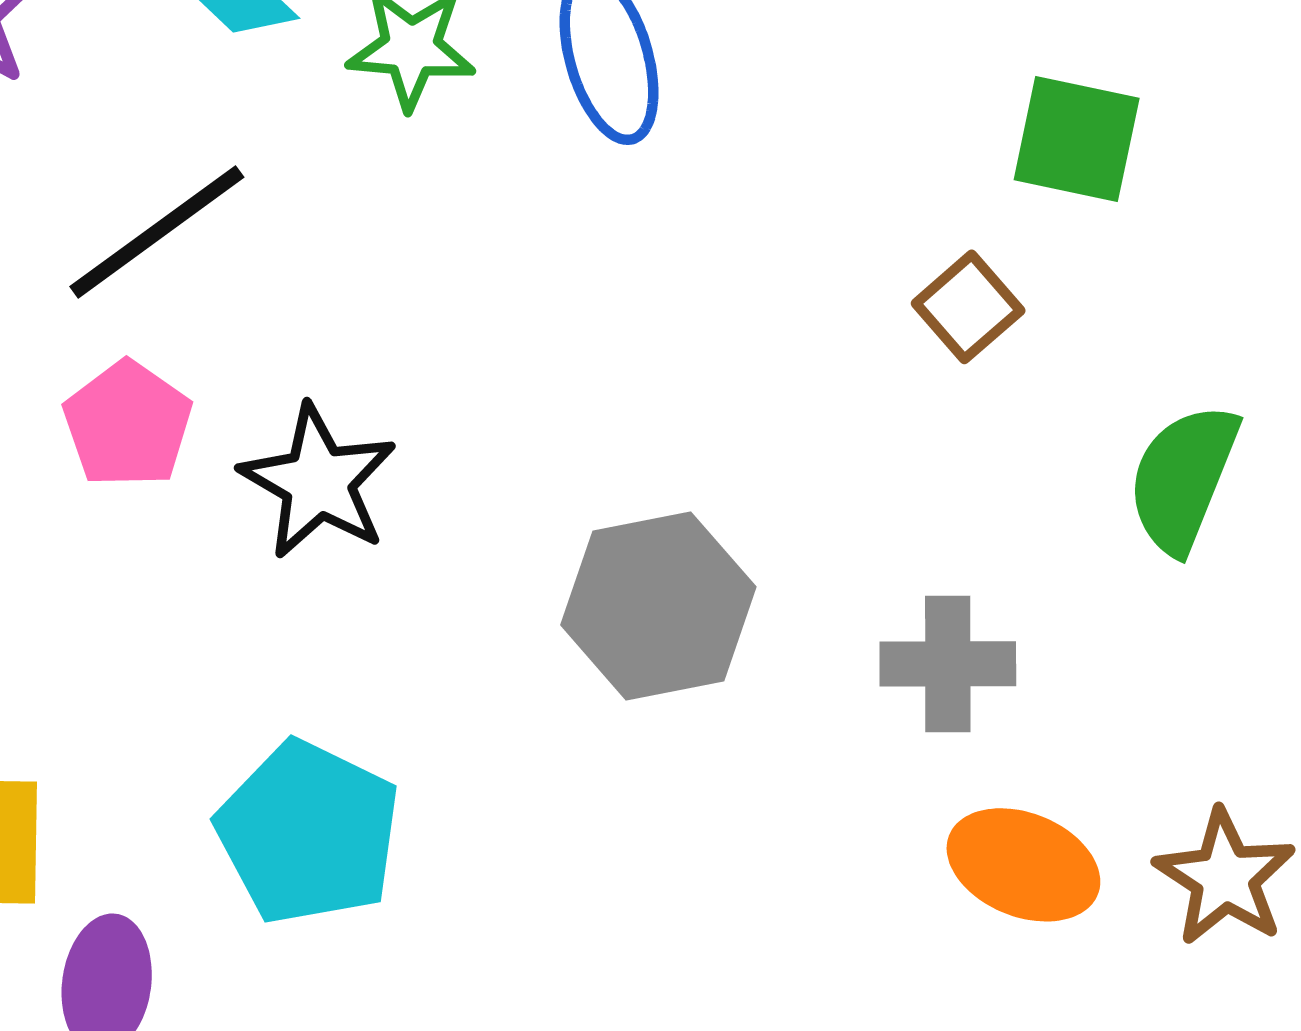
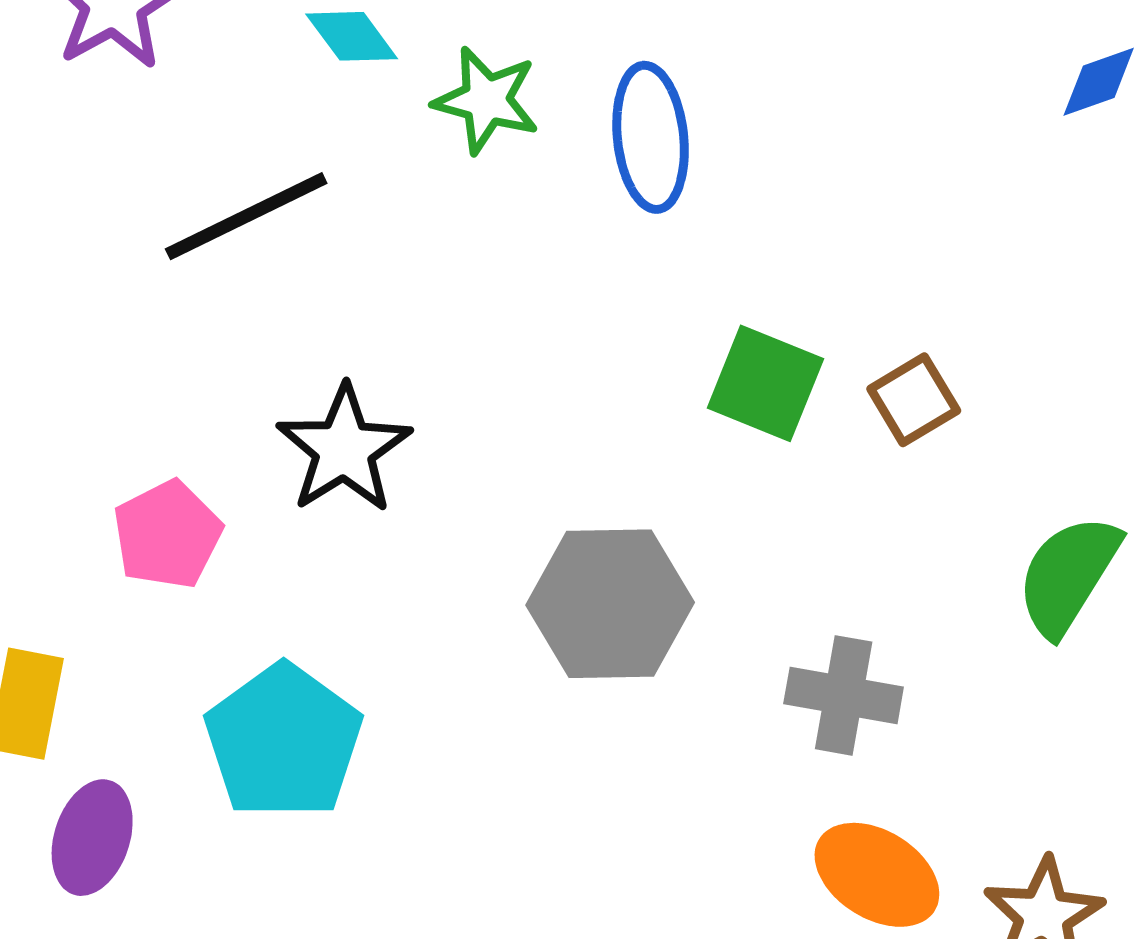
green square: (1077, 139) -> (765, 383), moved
pink pentagon: (128, 424) -> (167, 535), moved

